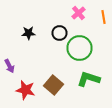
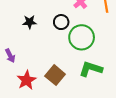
red star: (26, 90) -> (27, 80), turned 30

